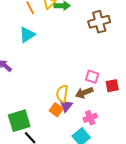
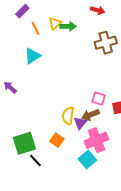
purple triangle: (66, 106) -> (80, 123), moved
orange square: (56, 110) -> (57, 140), moved
pink cross: (90, 118) -> (97, 140), size x1.6

